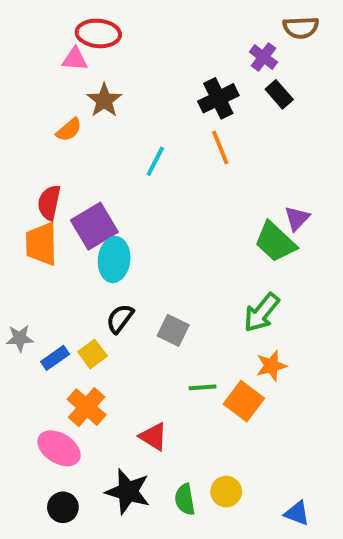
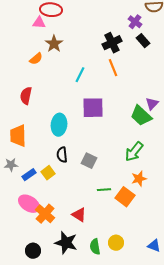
purple square: (94, 226) -> (93, 108), moved, turned 30
orange trapezoid: (41, 244) -> (18, 136), moved
black semicircle: (120, 319) -> (62, 155), turned -42
orange cross: (87, 407) -> (45, 214), moved
pink ellipse: (59, 448) -> (29, 204), moved
blue triangle: (297, 513) -> (154, 246), moved

